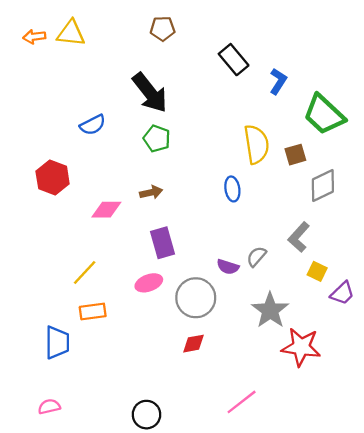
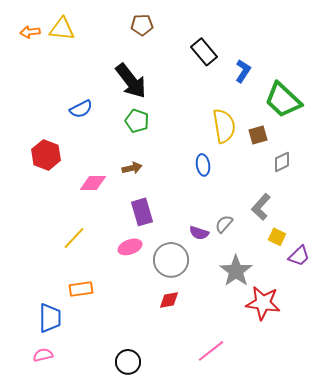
gray diamond: (323, 186) -> (282, 162), size x0.7
orange rectangle: (93, 311) -> (81, 289), moved
blue trapezoid: (57, 342) -> (50, 318), moved

